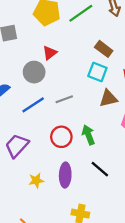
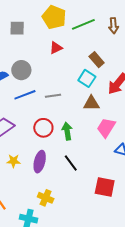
red triangle: (50, 53) -> (56, 48), moved
gray circle: (34, 72) -> (21, 70), moved

